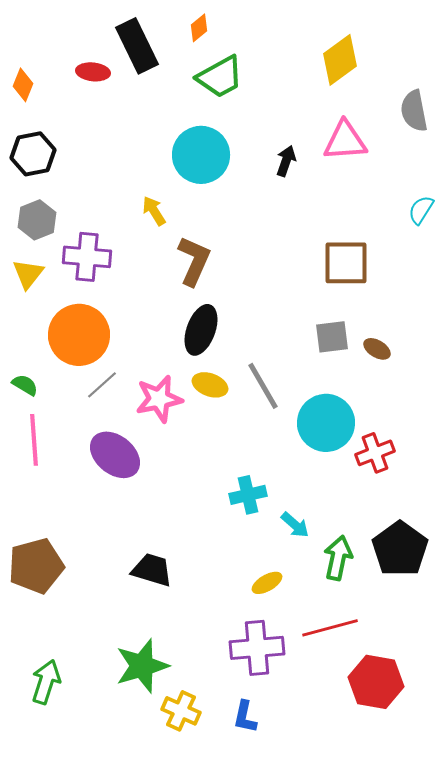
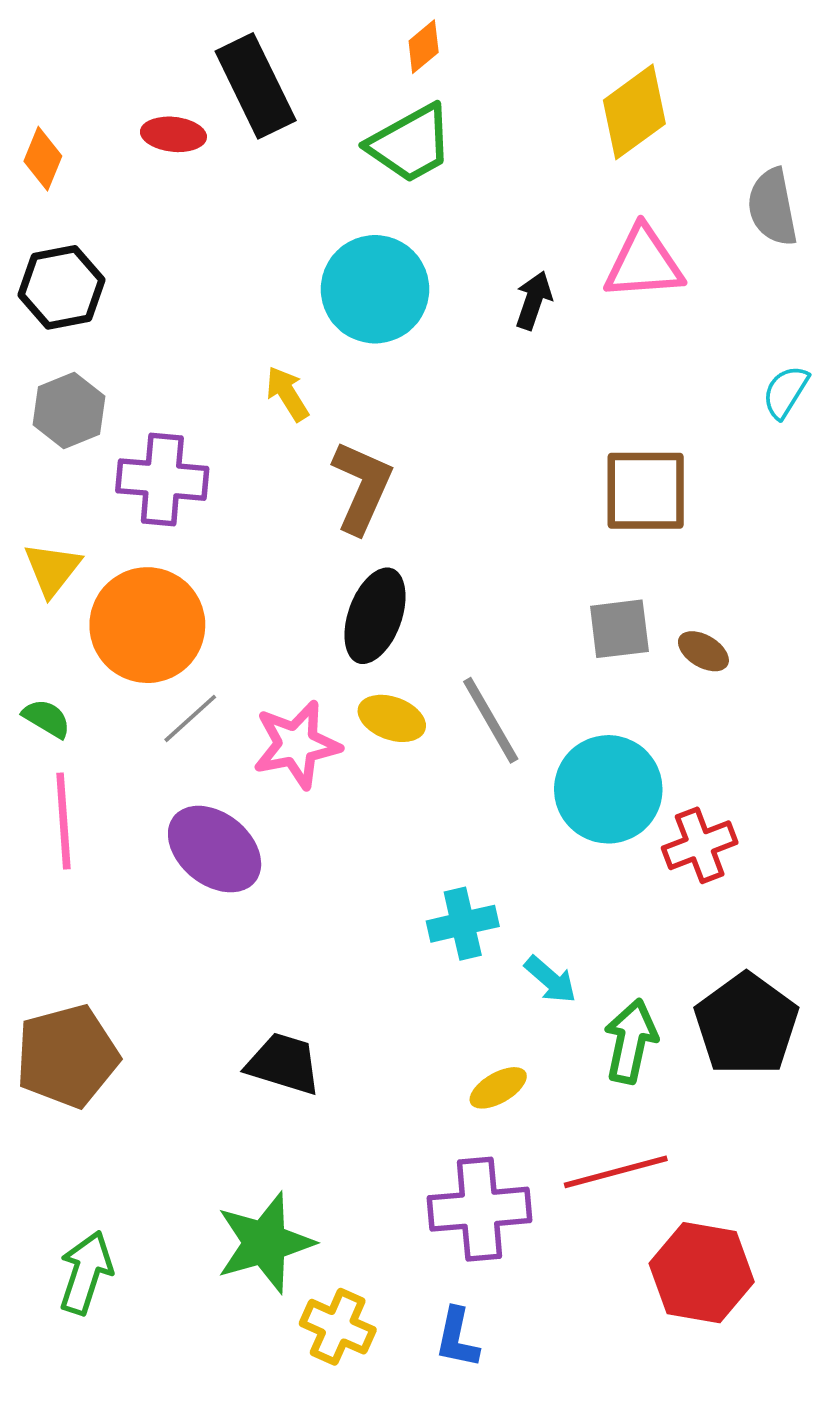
orange diamond: (199, 28) -> (424, 47), moved
yellow triangle: (28, 274) -> (52, 569), moved

